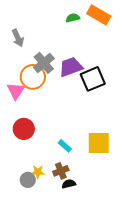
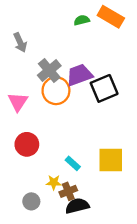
orange circle: (33, 77) -> (56, 91), moved
yellow star: (38, 172) -> (54, 182), moved
black semicircle: (69, 184) -> (77, 206), size x1.5

